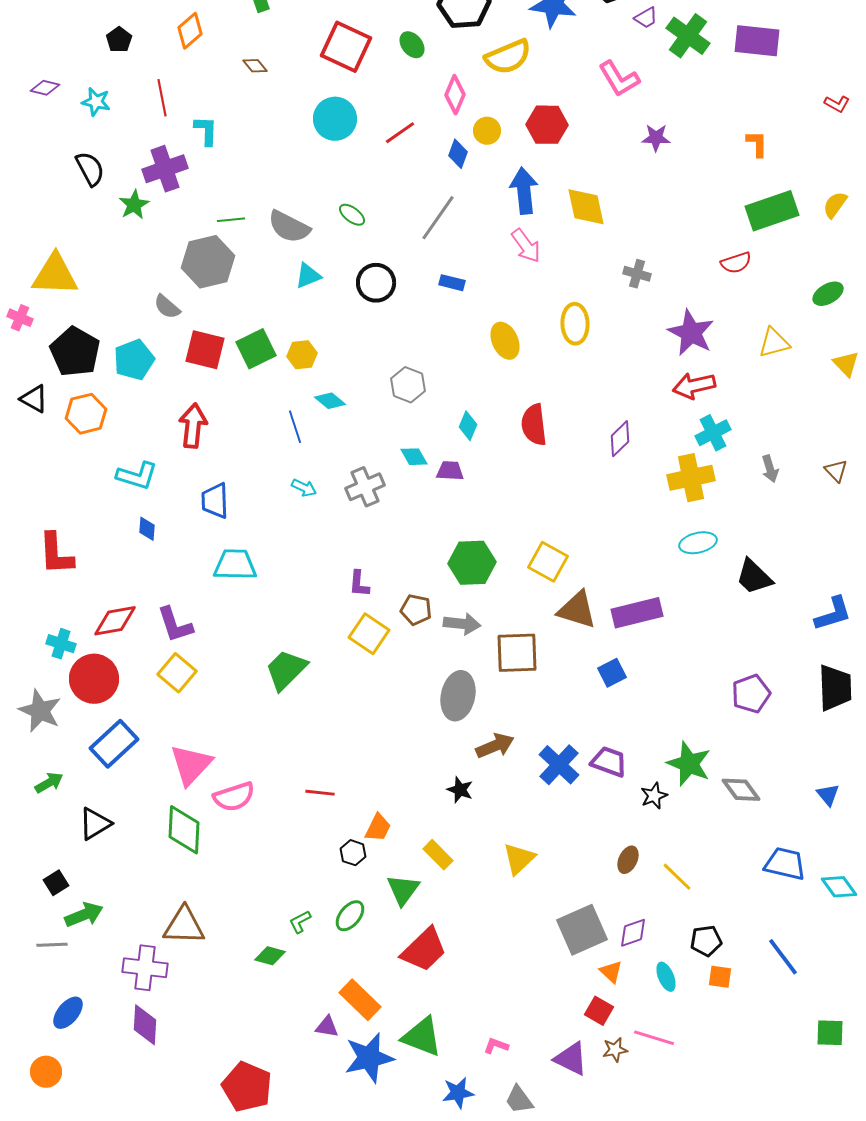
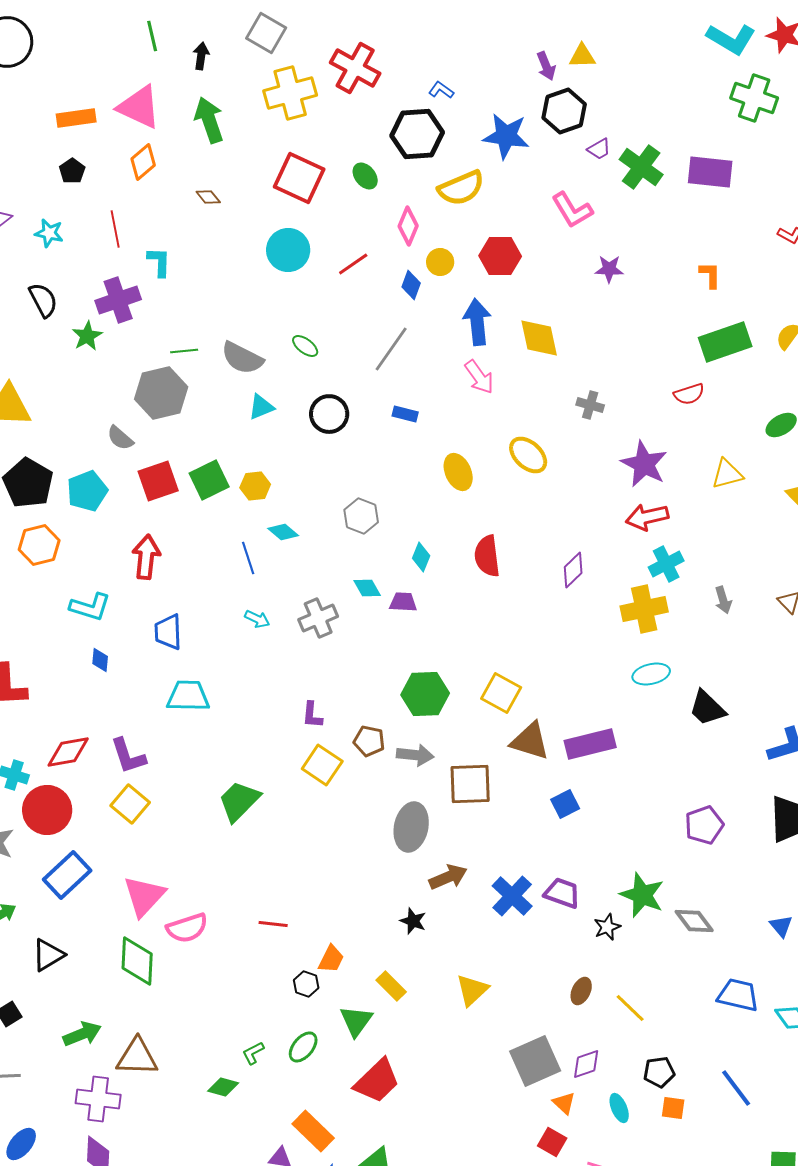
yellow ellipse: (575, 324) -> (528, 455), turned -45
red square: (205, 350) -> (158, 481), turned -33
green arrow: (84, 915) -> (82, 1034), moved

